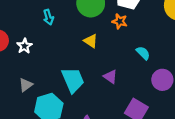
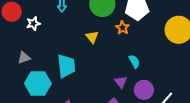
purple triangle: (110, 77) -> (121, 82), moved

